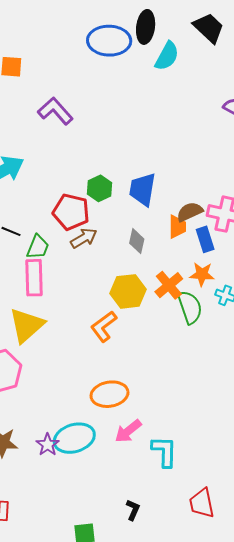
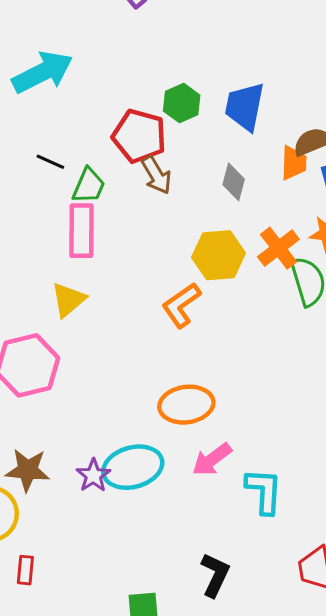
brown arrow: (84, 238) -> (156, 175), turned 88
yellow triangle: (27, 325) -> (68, 300), size x0.7
black L-shape: (133, 510) -> (215, 575), size x1.4

